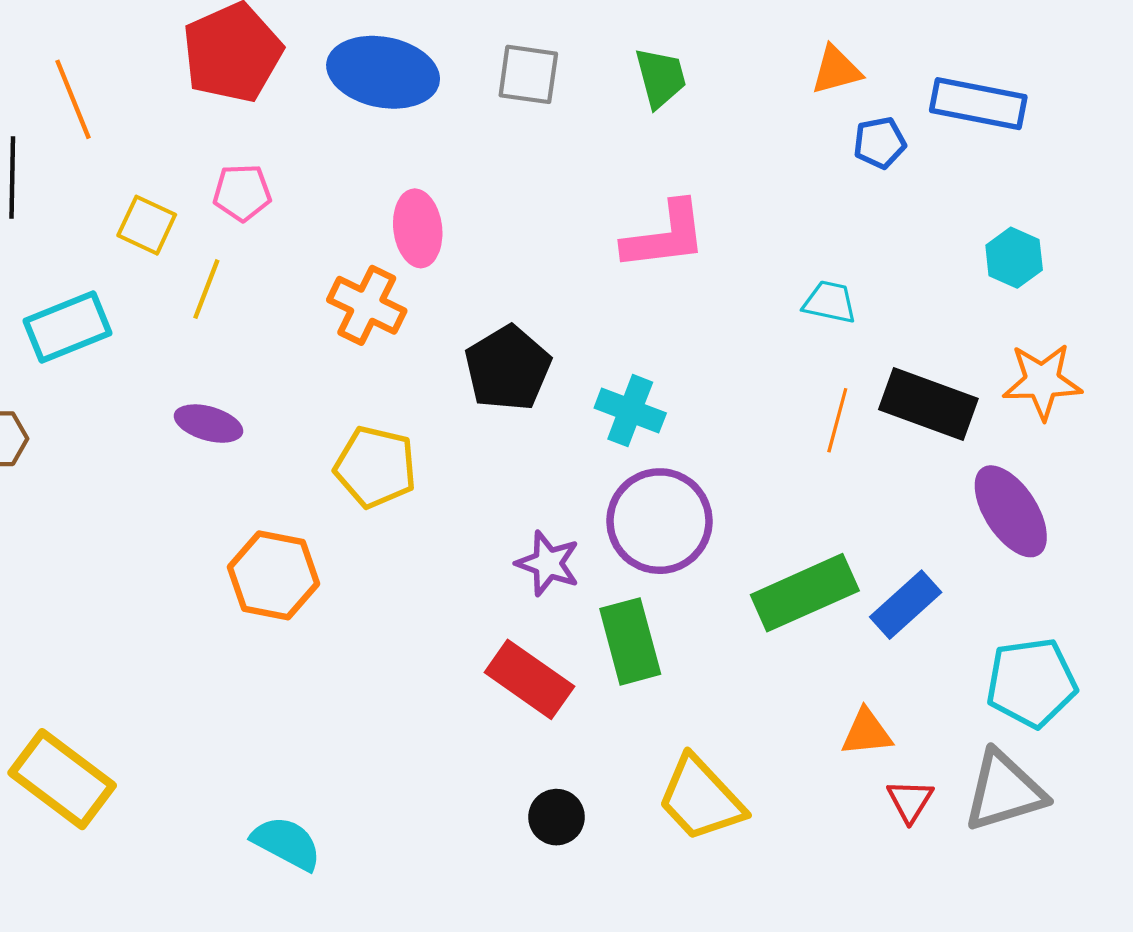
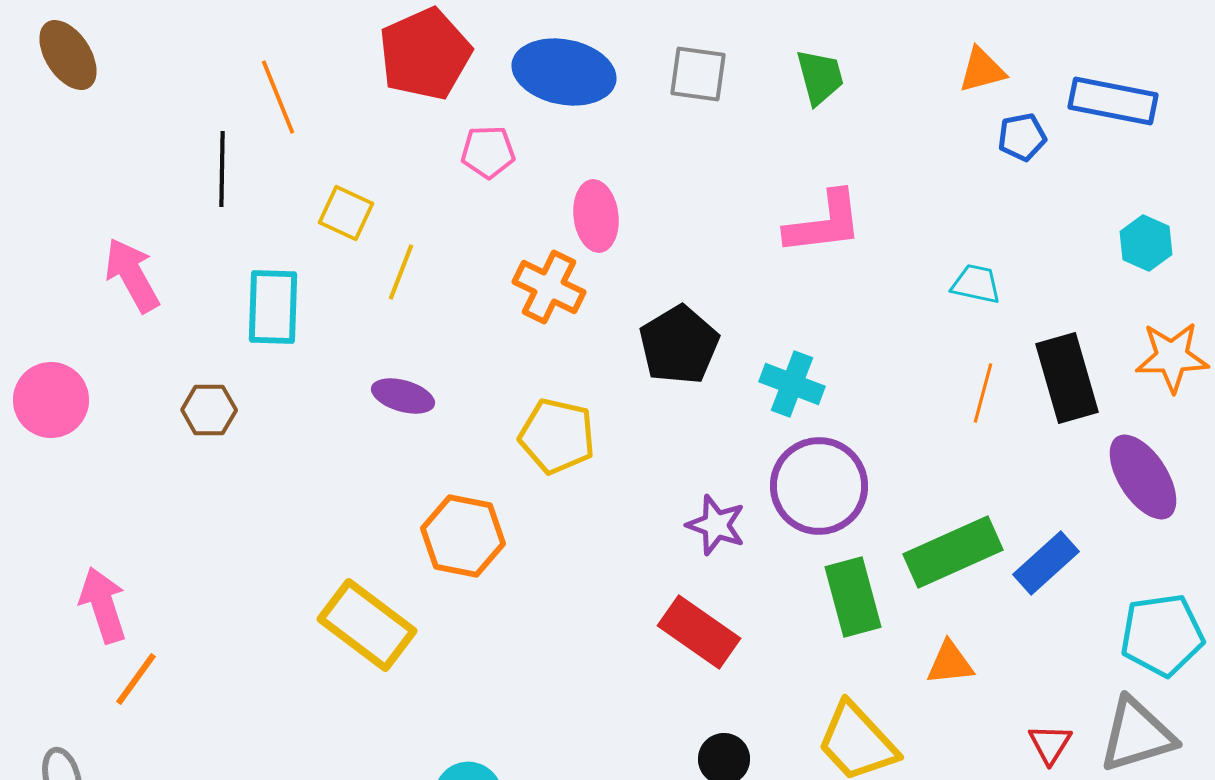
pink pentagon: (242, 193) -> (488, 152), moved
cyan rectangle: (68, 327) -> (273, 307), turned -66
black rectangle: (928, 404) -> (1067, 378), turned 54
green rectangle: (630, 641) -> (853, 597), moved
orange triangle: (867, 733) -> (950, 663), moved
yellow rectangle: (62, 779) -> (367, 625), moved

